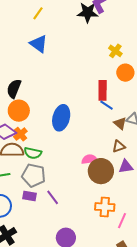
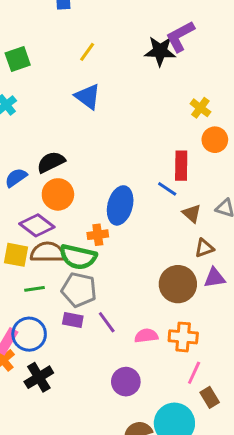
black semicircle: (14, 89) -> (51, 162), turned 42
blue line: (106, 105) -> (167, 189), moved
brown triangle: (120, 123) -> (192, 213), moved
orange cross: (20, 134) -> (98, 235), moved, turned 32
green semicircle: (33, 153) -> (78, 257), size x1.4
pink semicircle: (89, 159) -> (146, 336), moved
pink line: (122, 221) -> (194, 373), moved

